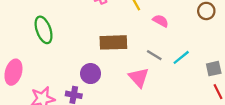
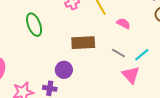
green ellipse: (44, 30) -> (34, 25), moved
pink triangle: (139, 77) -> (131, 75), moved

